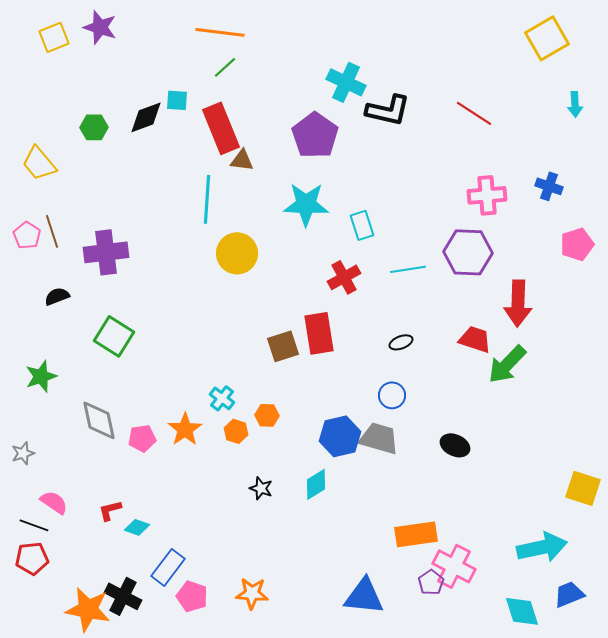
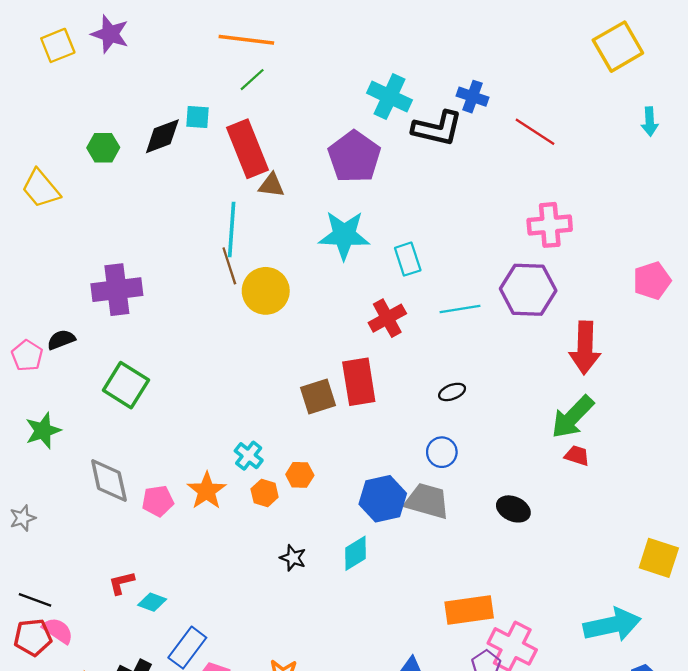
blue cross: (549, 186) -> (472, 97), moved
brown line: (52, 231) -> (229, 266), moved
pink pentagon: (27, 235) -> (27, 356), moved
red trapezoid: (475, 339) -> (577, 456), moved, size x0.7
pink semicircle: (54, 502) -> (58, 631), moved

